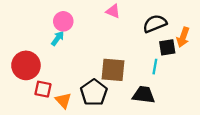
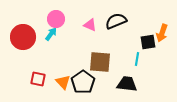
pink triangle: (113, 11) -> (90, 25), moved
black semicircle: (155, 24) -> (116, 21), moved
red circle: (26, 65) -> (23, 37), moved
orange triangle: (63, 100) -> (63, 82), moved

